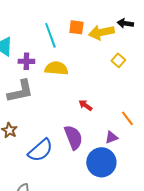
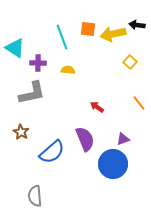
yellow semicircle: (56, 68) -> (68, 70), size x0.6
orange line: (127, 118) -> (139, 103), moved

